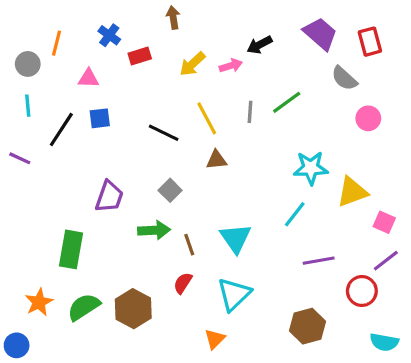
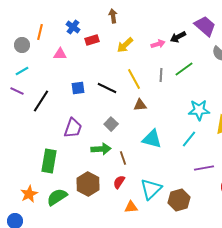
black arrow: (260, 45) -> (178, 37), moved
pink arrow: (231, 66) -> (158, 44), moved
cyan line: (28, 106) -> (22, 71), turned 64
blue square: (100, 118) -> (78, 88), moved
black line: (61, 130) -> (41, 101), moved
purple line: (20, 158) -> (17, 91), moved
cyan triangle: (236, 238) -> (152, 139), moved, turned -40
brown hexagon: (133, 309) -> (88, 184), moved
brown hexagon: (308, 326) -> (179, 200), moved
orange triangle: (215, 339) -> (131, 207), moved, turned 40

